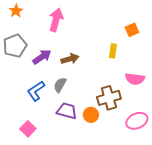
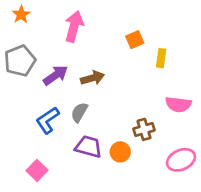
orange square: (132, 30) -> (135, 40), moved
yellow rectangle: (113, 51) -> (161, 58), moved
brown cross: (109, 98) -> (144, 129), size x0.7

